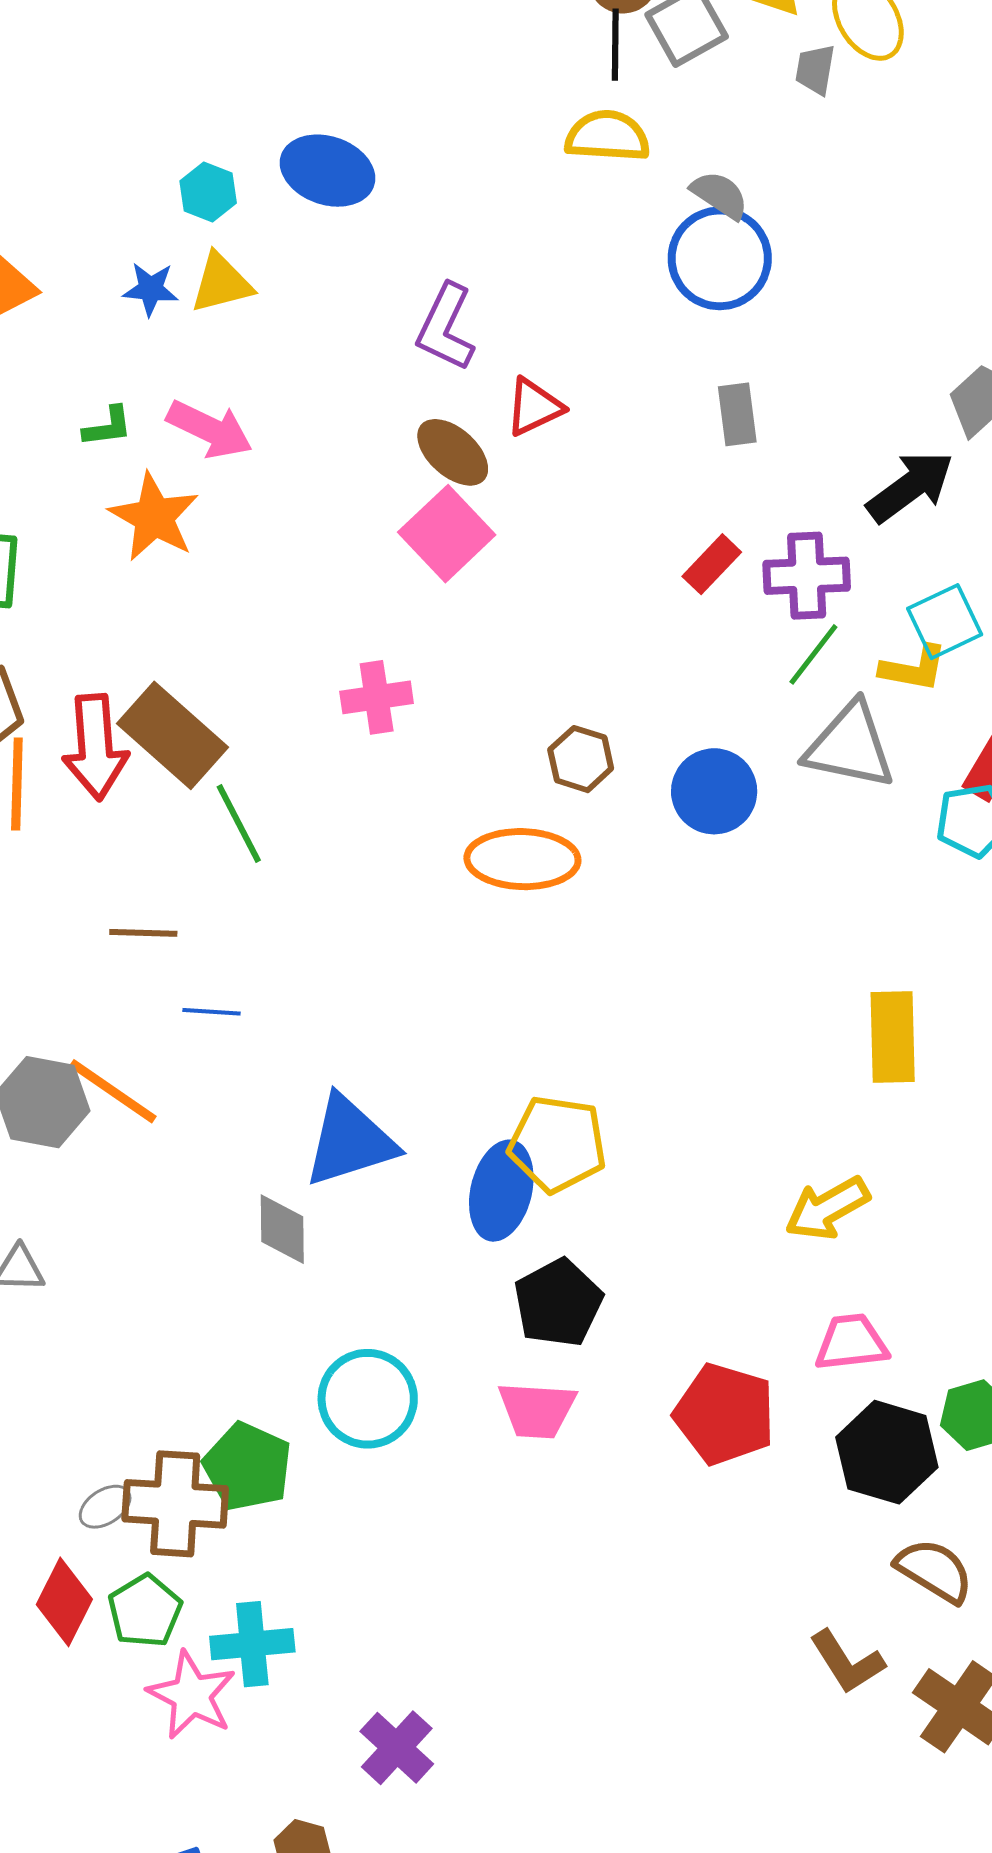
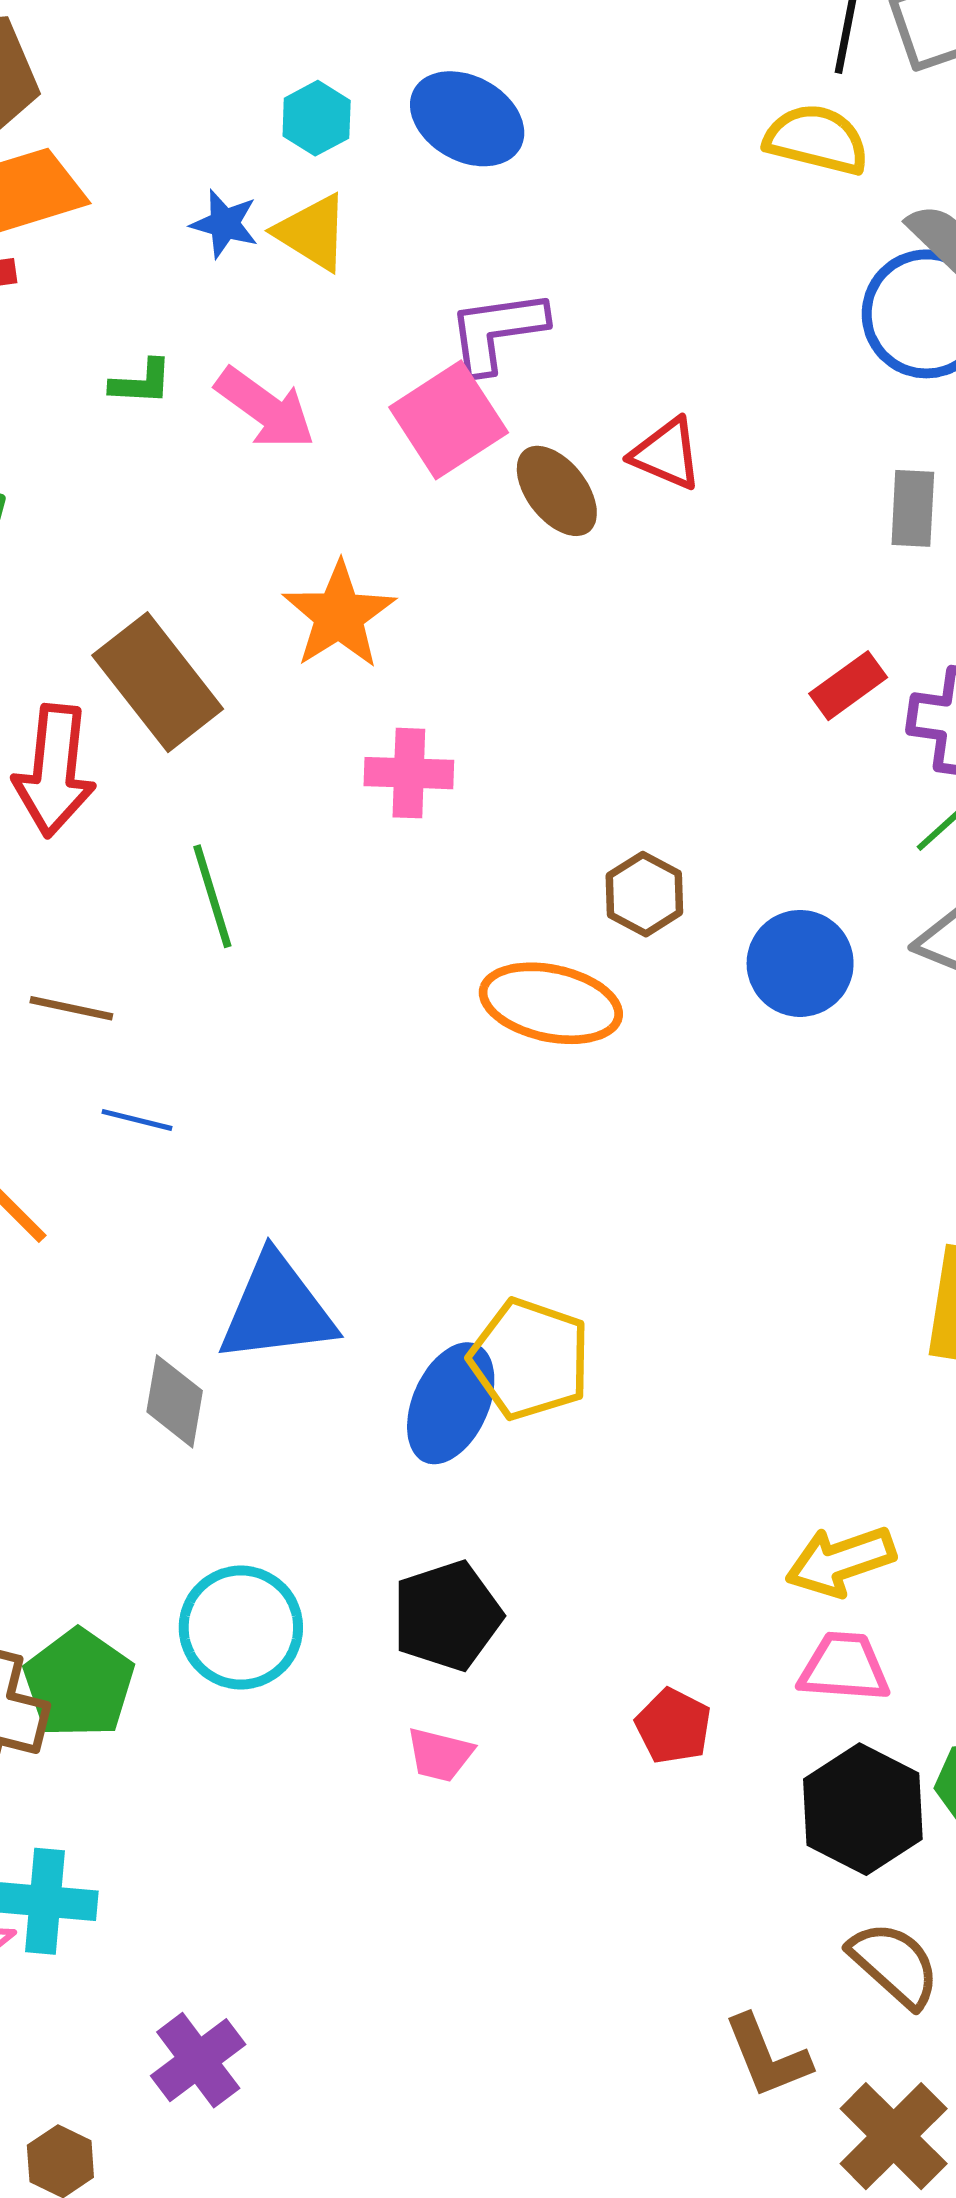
yellow triangle: (221, 283) -> (312, 232), turned 36
purple L-shape: (446, 327) -> (497, 331), moved, turned 46
red triangle: (534, 407) -> (666, 454), turned 38
orange star: (154, 517) -> (339, 615), moved
pink square: (447, 534) -> (449, 420), moved
brown rectangle: (172, 735) -> (158, 682), moved
yellow arrow: (827, 1208) -> (840, 1561), moved
black pentagon: (558, 1303) -> (447, 1616), moved
pink trapezoid: (537, 1410) -> (440, 1755), moved, size x0.7
red pentagon: (725, 1414) -> (673, 1726), size x0.6

